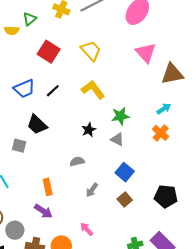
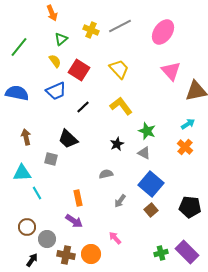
yellow semicircle: (12, 31) -> (55, 61), moved, turned -128
blue trapezoid: (24, 89) -> (56, 91), moved
green star: (120, 116) -> (147, 131), turned 30
blue square: (125, 172) -> (151, 184), size x1.4

